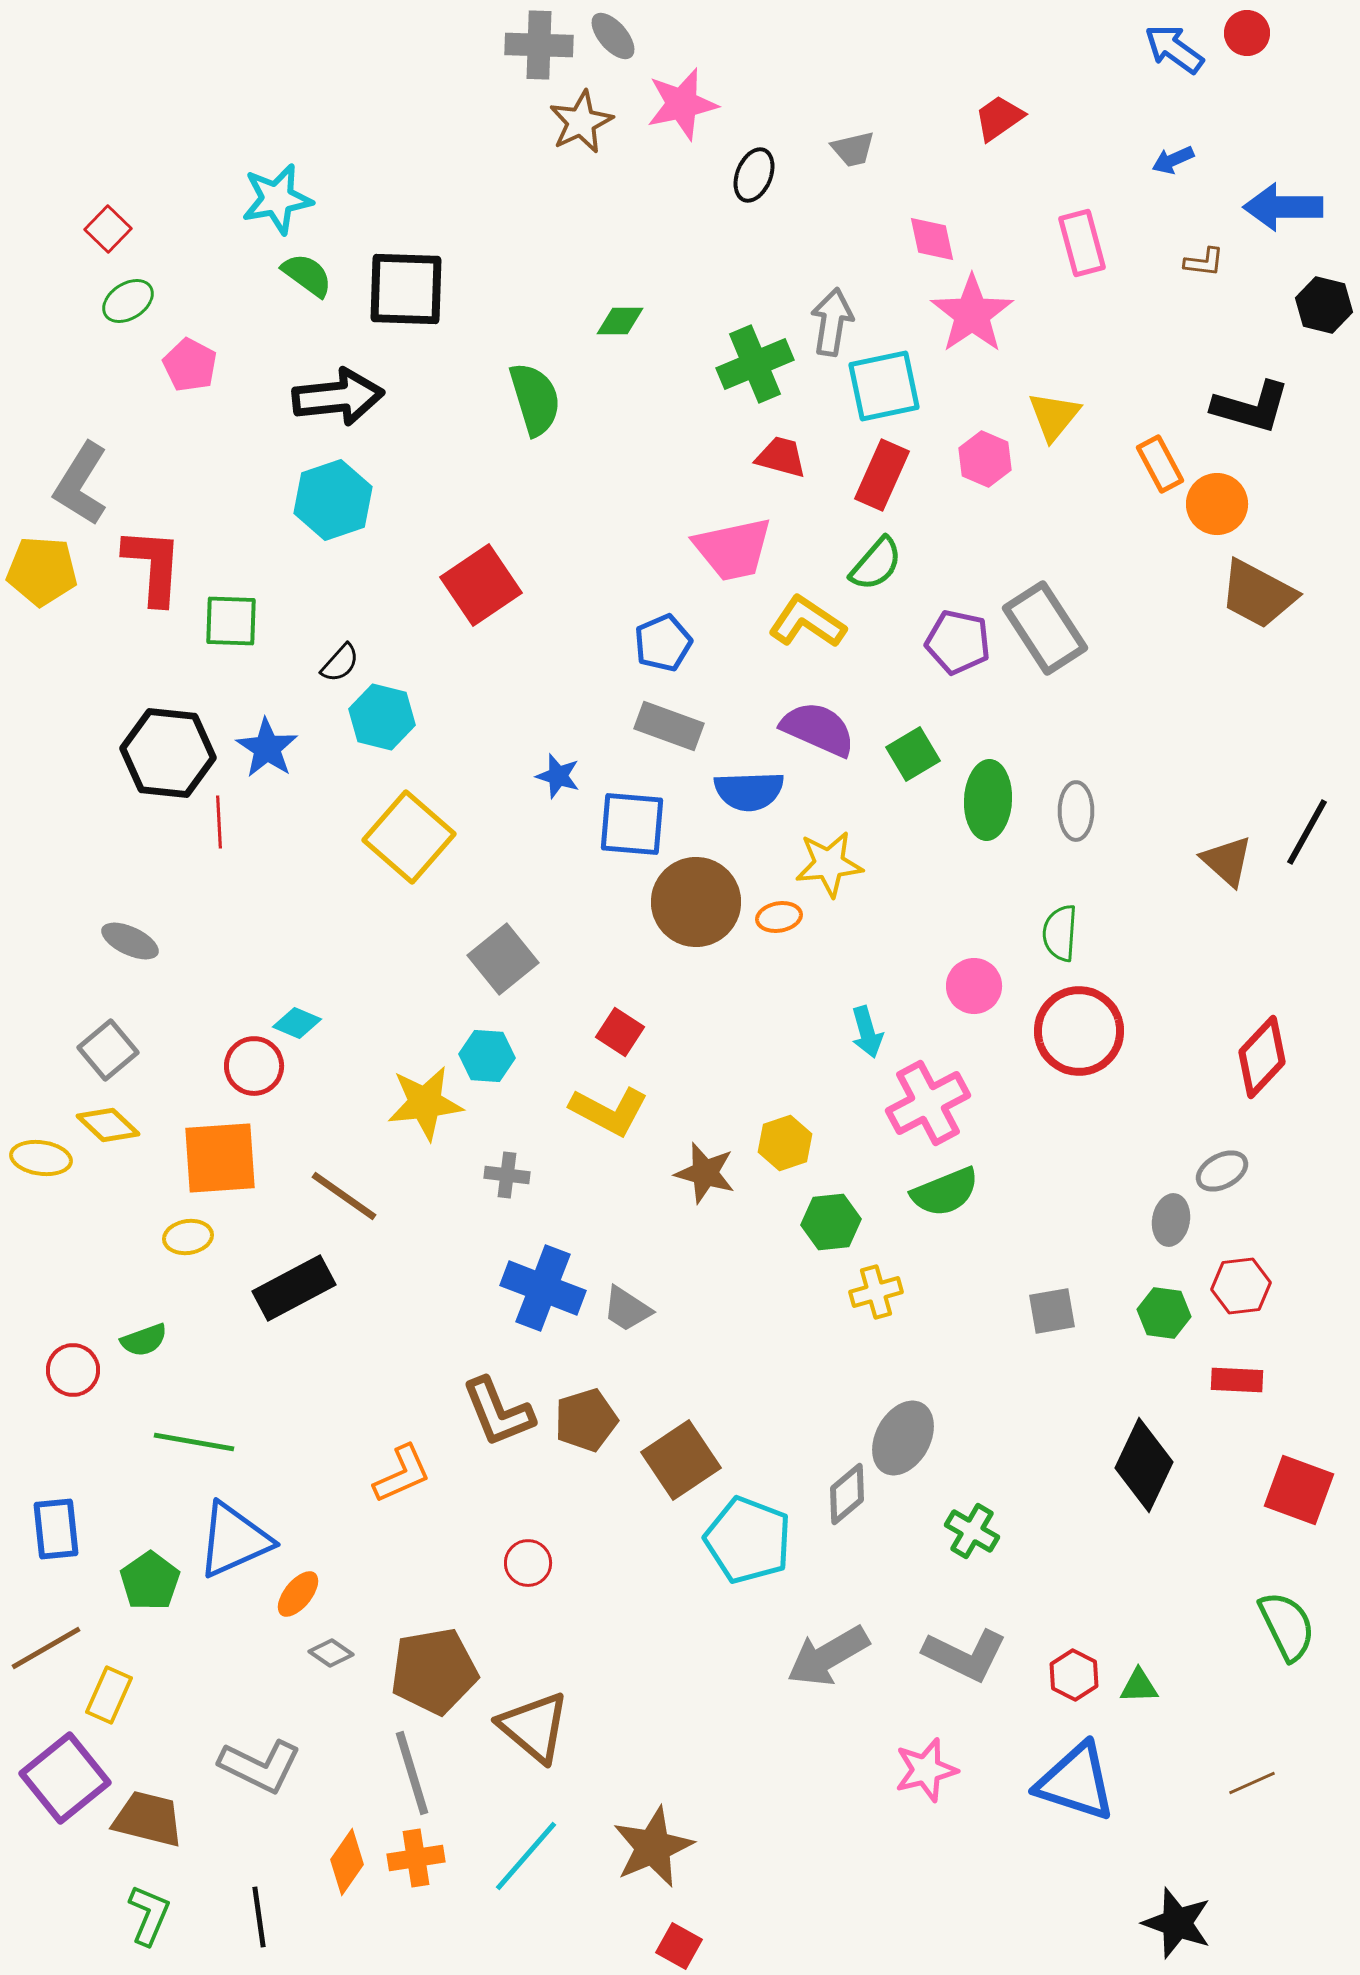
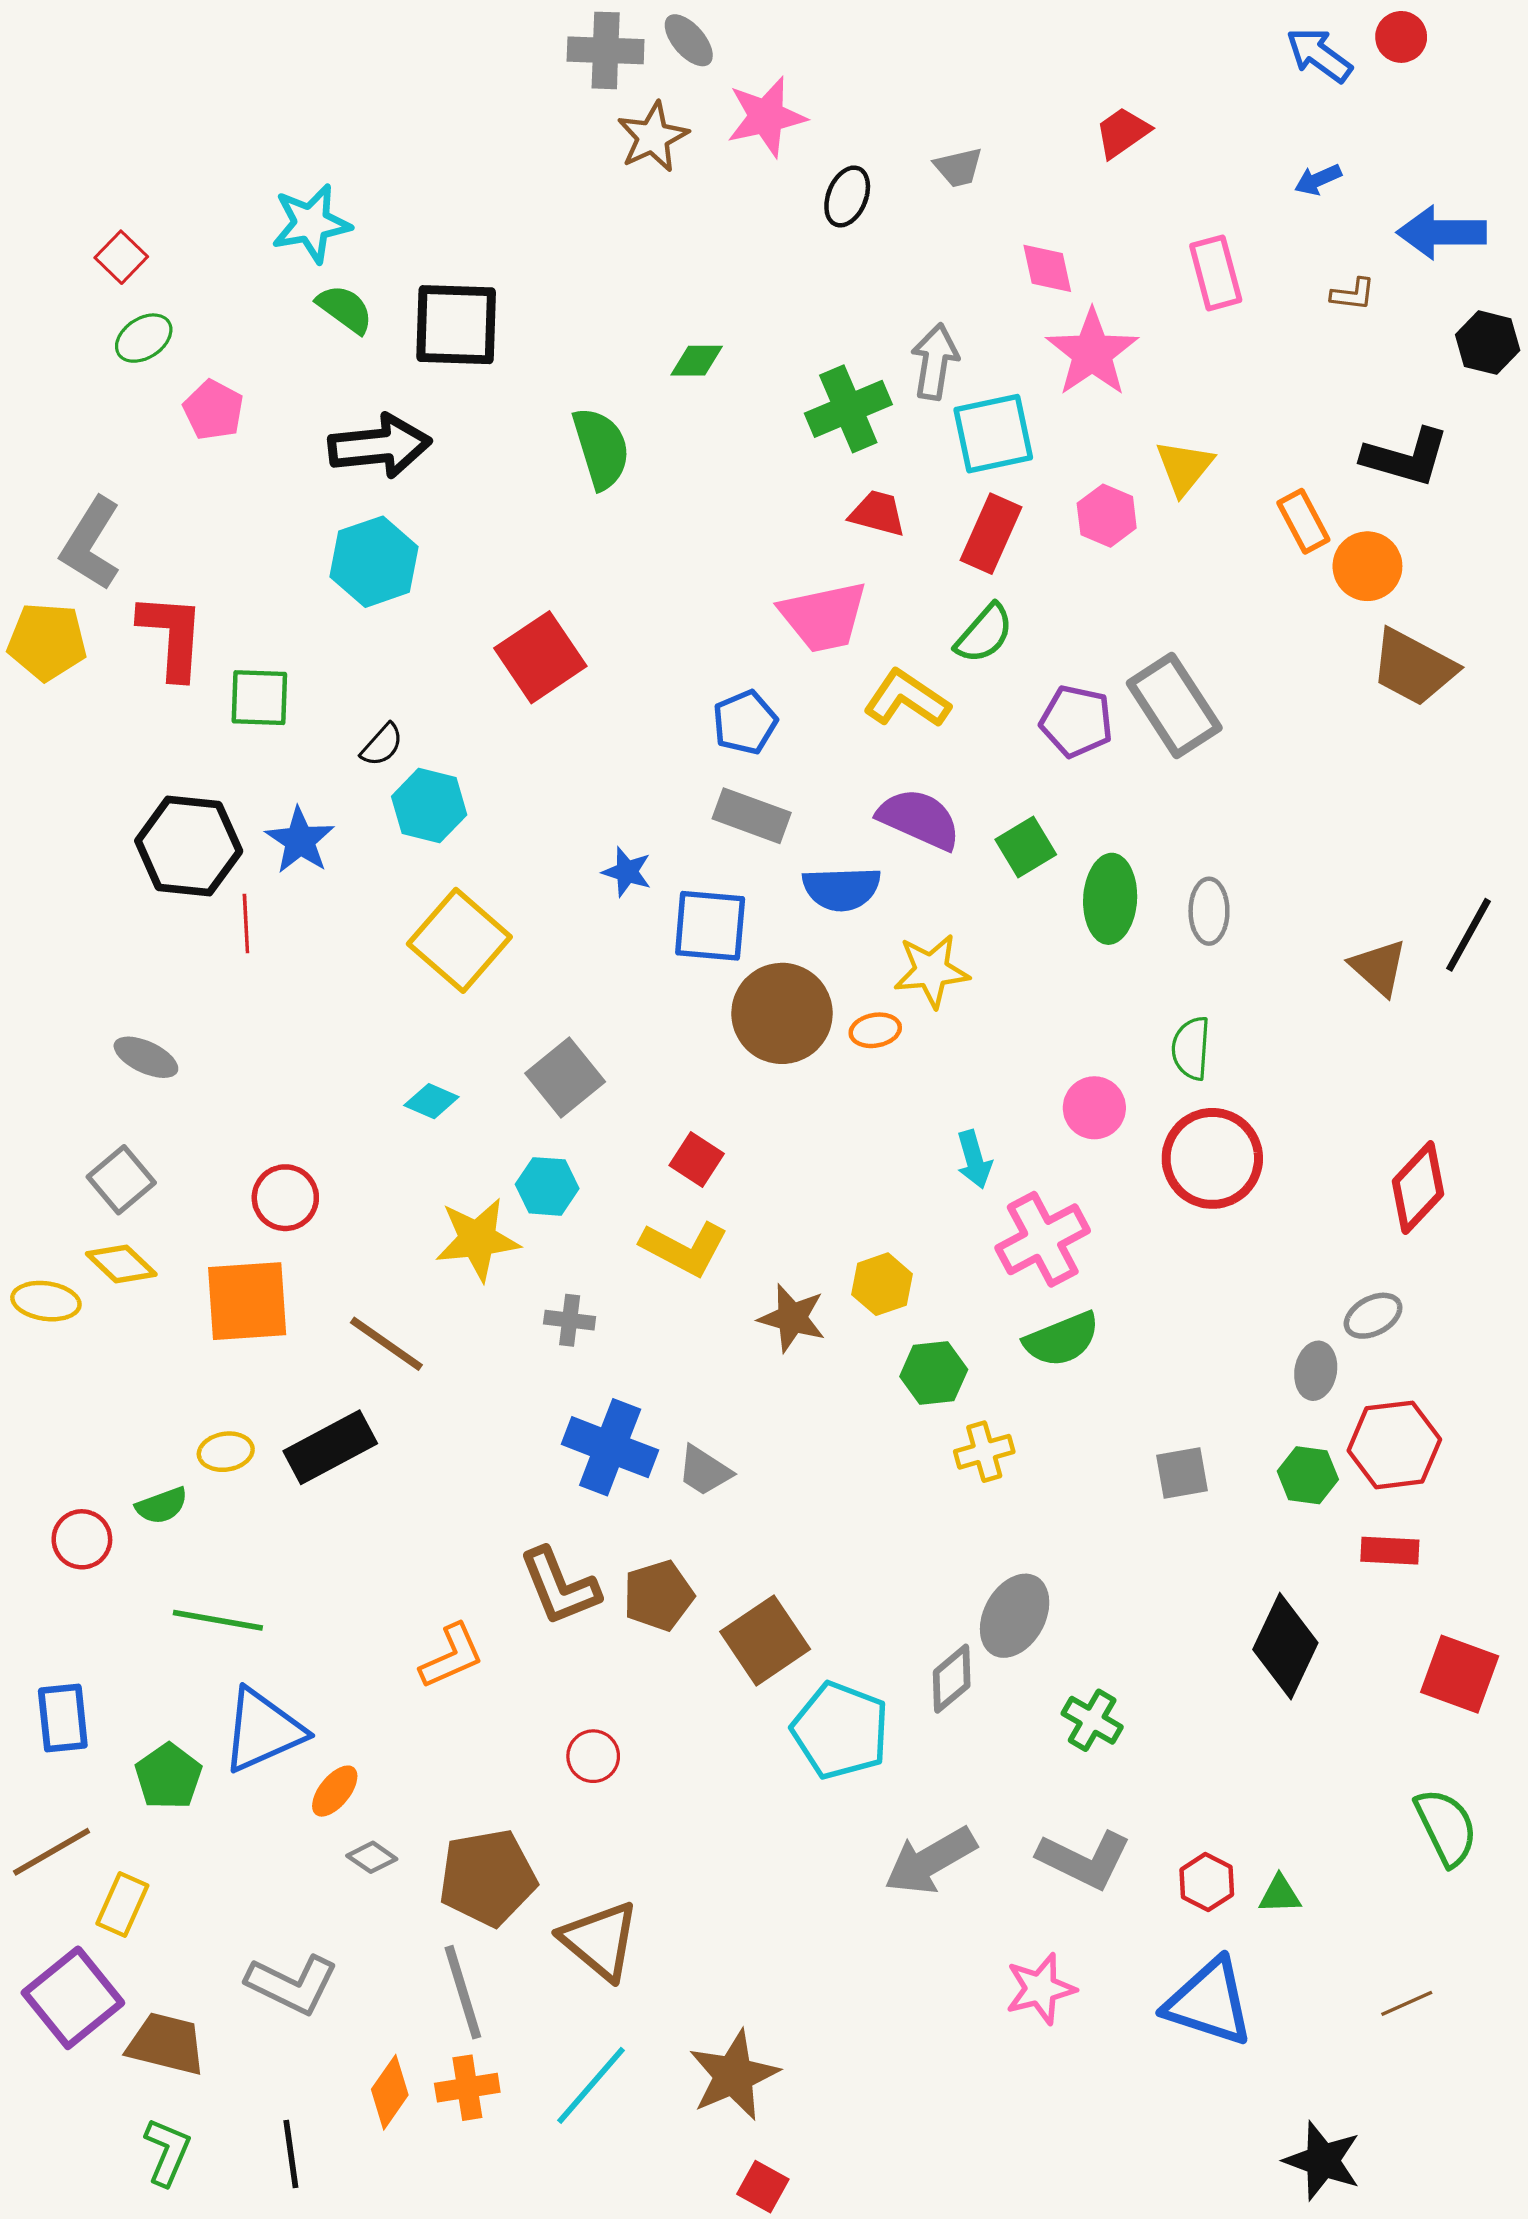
cyan diamond: (297, 1023) -> (431, 1101), moved
yellow ellipse: (188, 1237) -> (226, 1452), moved
red hexagon: (1241, 1286) -> (1394, 1445), size x1.4

